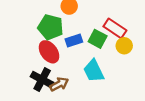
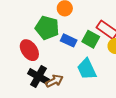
blue rectangle: (74, 40) -> (69, 40), turned 42
red ellipse: (49, 52) -> (29, 50), moved

